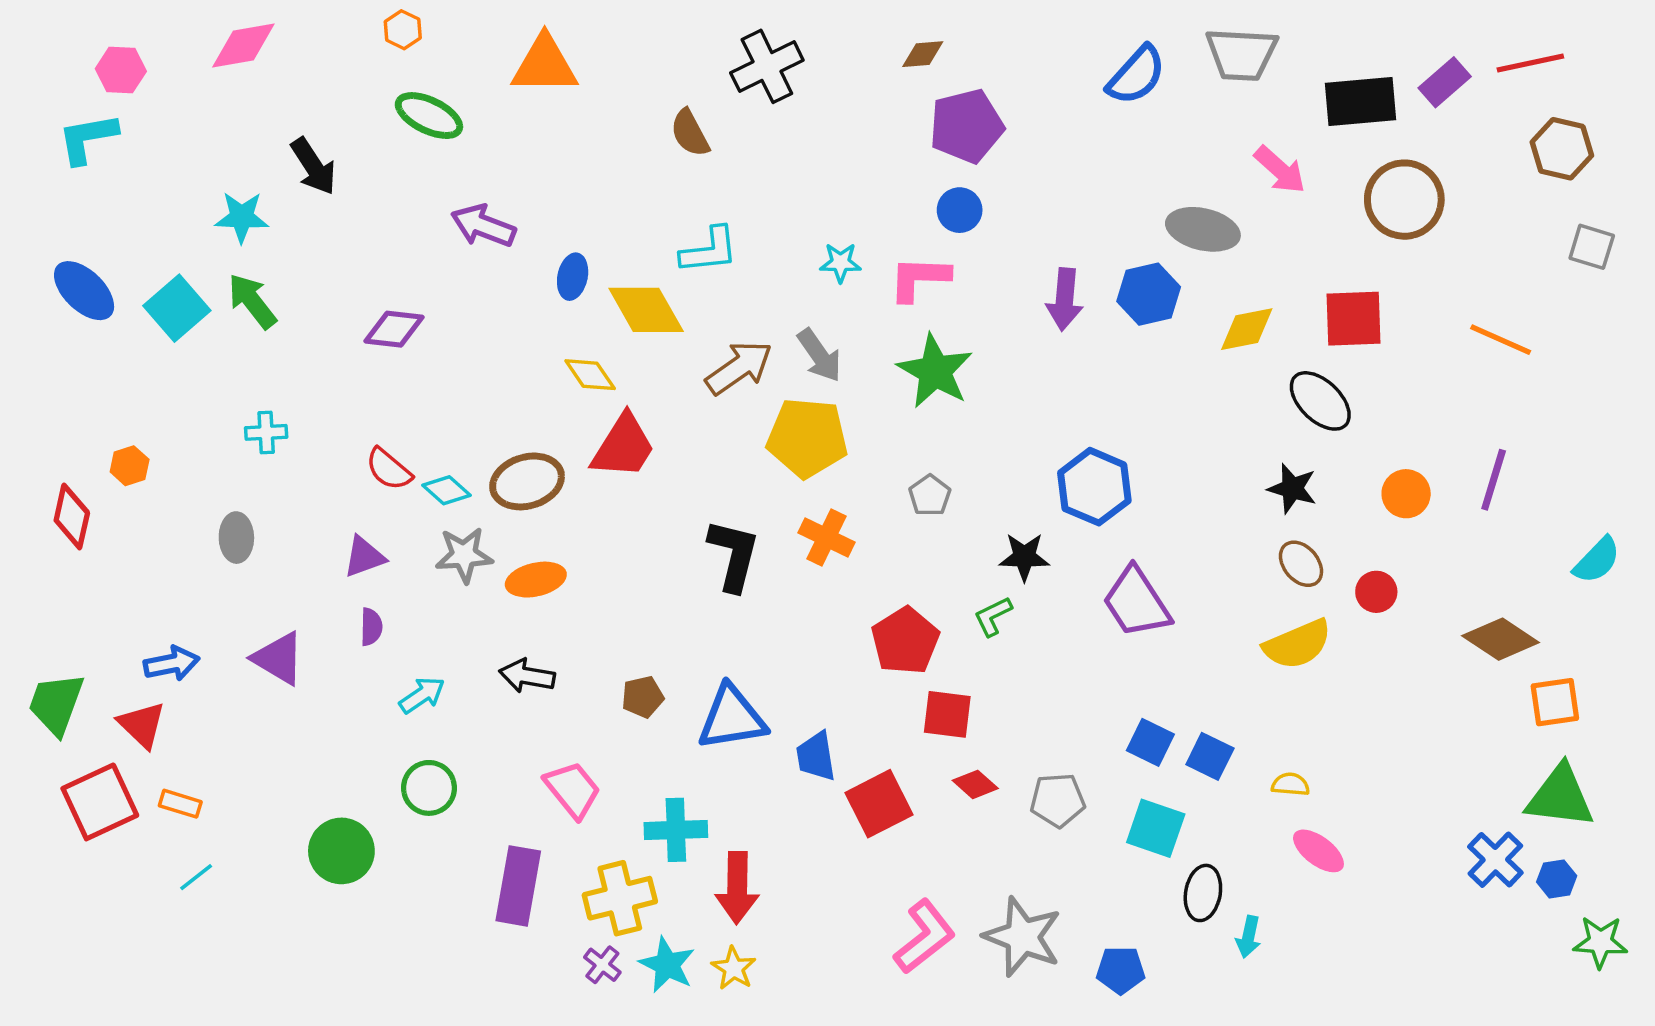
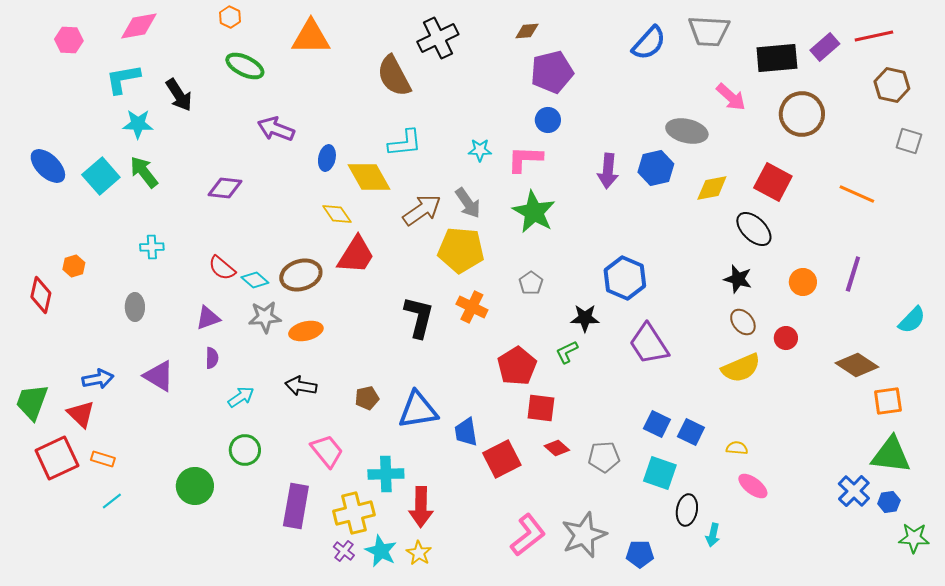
brown semicircle: (690, 133) -> (394, 76), size x1.5
cyan L-shape: (88, 138) -> (123, 79), moved
red square: (1354, 319) -> (773, 182), turned 30
gray star: (1023, 937) -> (584, 535), turned 30

